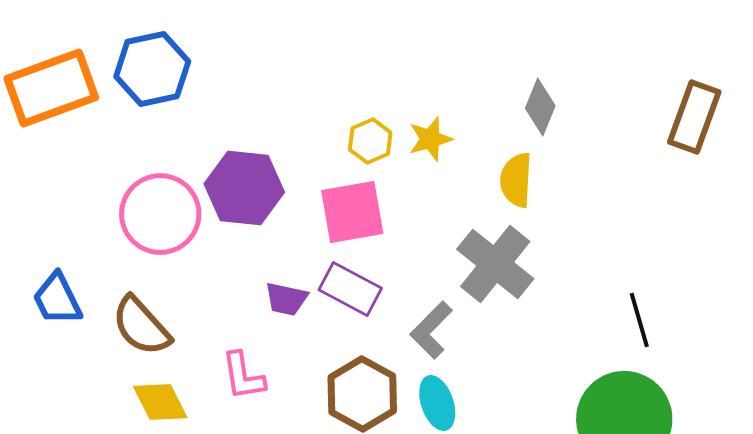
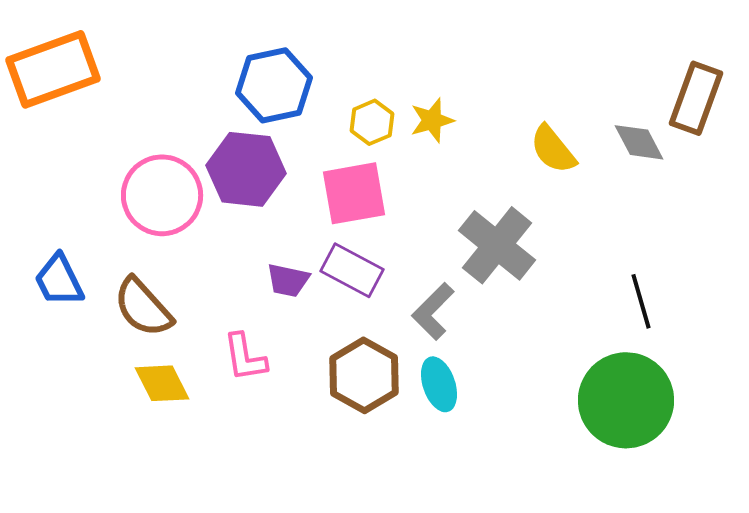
blue hexagon: (152, 69) -> (274, 85), moved
gray diamond: (540, 107) -> (639, 142), moved, turned -50
yellow semicircle: (516, 180) -> (553, 149), moved, turned -42

